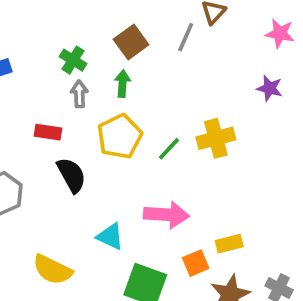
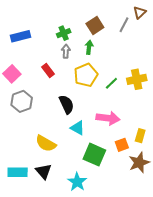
green cross: (73, 60) -> (64, 33), turned 32
red rectangle: (48, 132) -> (48, 70), turned 40
black semicircle: (71, 175) -> (67, 104), moved
yellow rectangle: (229, 244) -> (140, 136), turned -64

